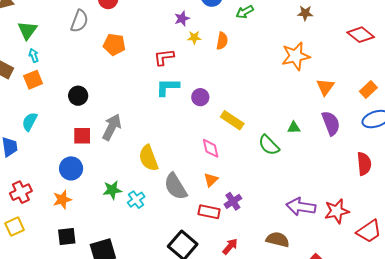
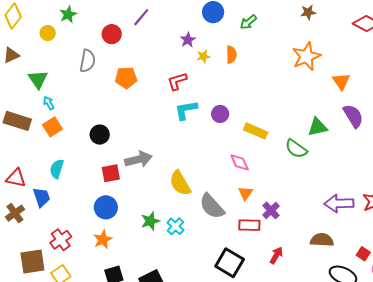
gray arrow: (112, 127) -> (138, 159), turned 60
green triangle: (294, 128) -> (318, 127), size x1.5

